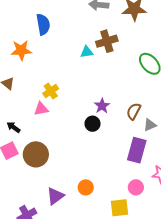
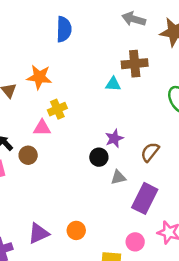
orange star: (21, 50) -> (39, 77), moved
cyan triangle: (87, 52) -> (113, 84), moved
gray triangle: (150, 125) -> (118, 177), moved
brown circle: (36, 154) -> (28, 155), moved, size x0.6

